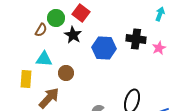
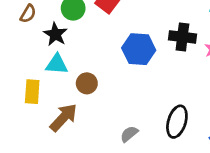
brown semicircle: (41, 30) -> (28, 14), moved
black star: (73, 35) -> (55, 34), moved

